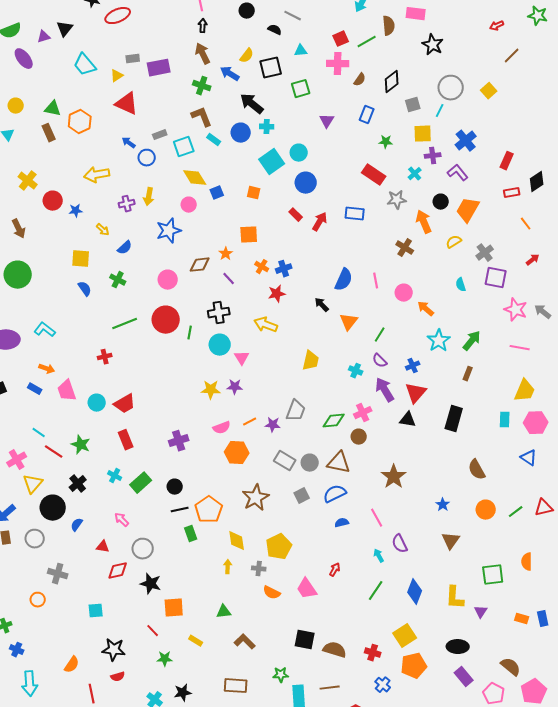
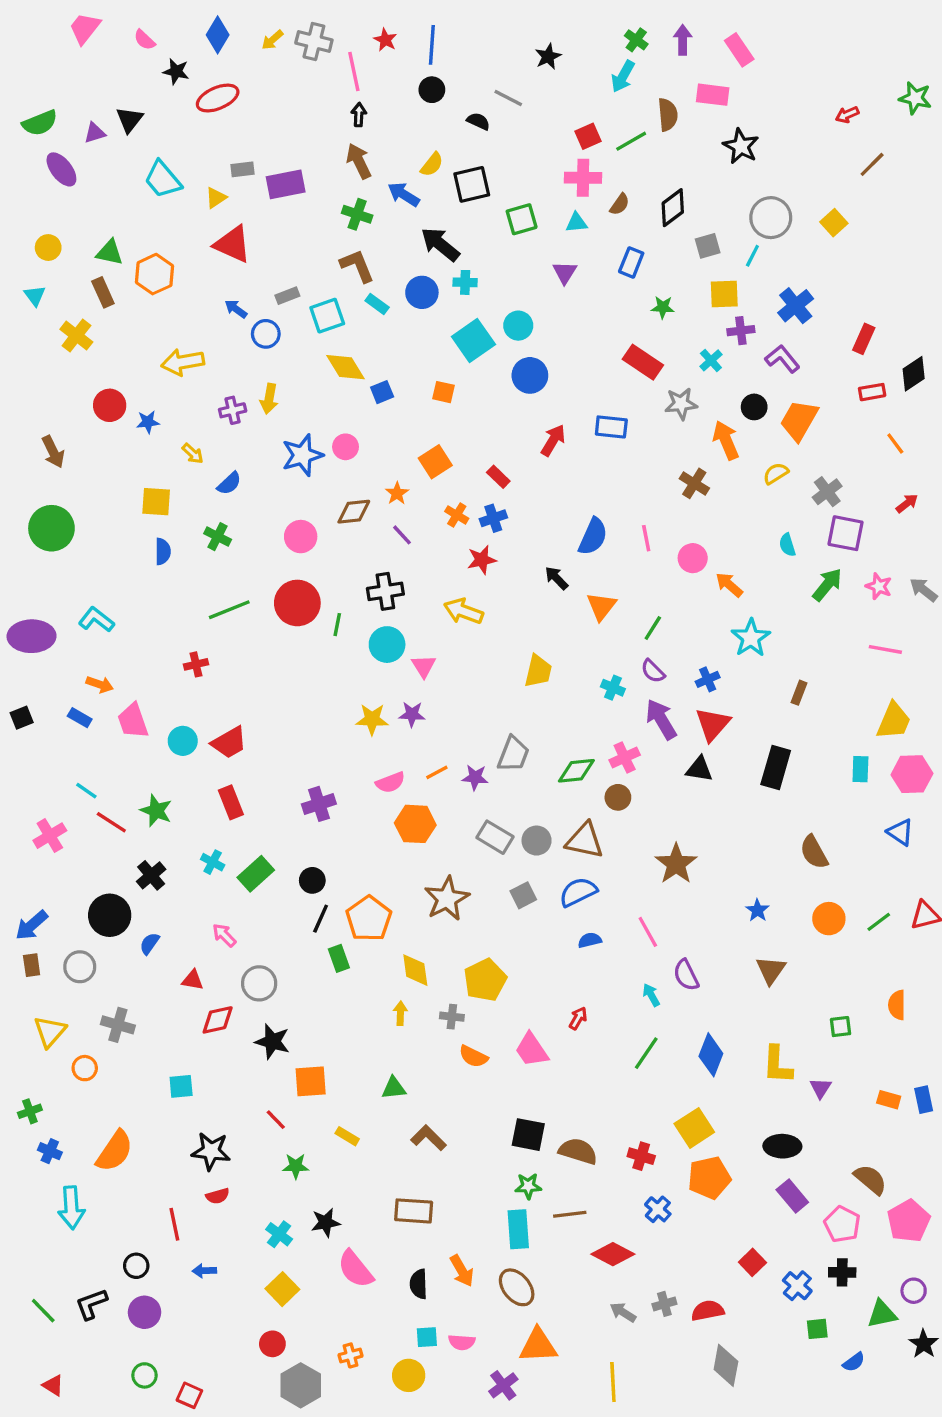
cyan triangle: (301, 51) -> (576, 223), moved
yellow cross: (28, 181) -> (76, 336), moved
pink circle: (189, 205) -> (346, 447), moved
red rectangle: (296, 215) -> (498, 477), moved
orange square: (249, 235) -> (435, 462), turned -30
blue semicircle: (85, 289) -> (163, 551), turned 35
pink star: (516, 310) -> (879, 586), size x0.7
green arrow: (472, 341) -> (827, 585), moved
yellow triangle: (33, 484) -> (50, 1032), moved
black line: (180, 510) -> (321, 919), turned -54
green square: (493, 575) -> (841, 1027), size x0.6
orange semicircle: (72, 665) -> (115, 1151), moved, size x1.5
green star: (281, 675) -> (528, 1186), moved

